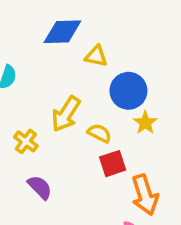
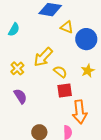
blue circle: (128, 91) -> (86, 39), moved

